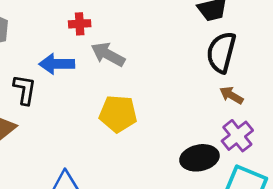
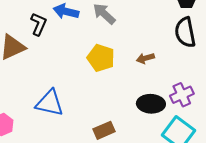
black semicircle: (221, 52) -> (185, 32), turned -40
brown arrow: (231, 95) -> (145, 58), moved, turned -60

